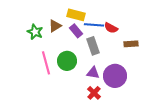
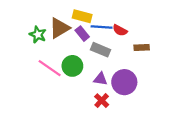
brown triangle: (55, 26) -> (59, 28), size x1.5
gray rectangle: (93, 46) -> (101, 50), turned -48
pink line: (46, 63) -> (50, 68), turned -40

